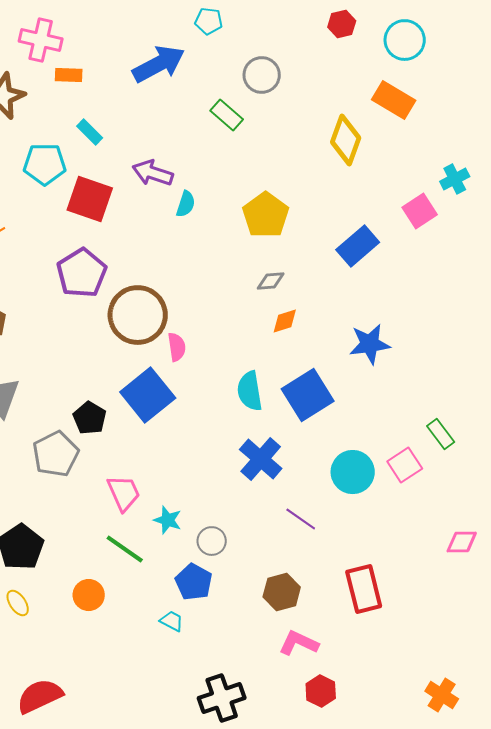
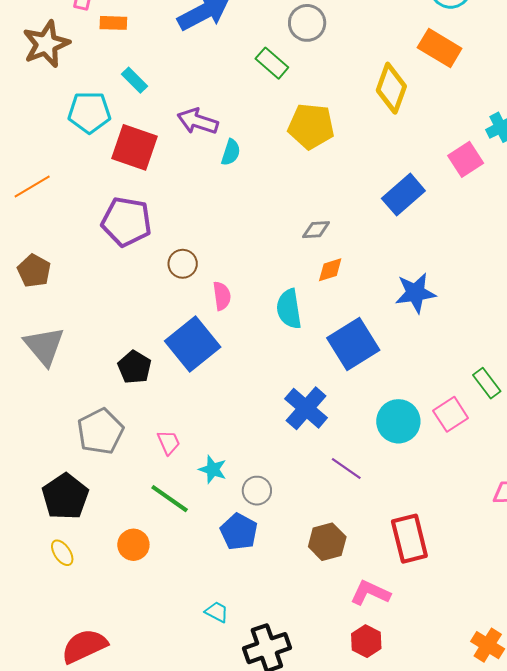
yellow pentagon: (266, 215) -> (311, 126), moved, turned -30
purple pentagon: (82, 273) -> (126, 222), turned -30
brown circle: (138, 315) -> (183, 264), size x0.5
cyan semicircle: (250, 391) -> (289, 309), moved
gray pentagon: (56, 454) -> (100, 431), moved
pink trapezoid: (124, 493) -> (169, 442), size x0.7
cyan trapezoid: (172, 621) -> (217, 612), moved
pink L-shape: (299, 643) -> (370, 593), moved

